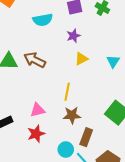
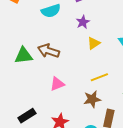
yellow line: (67, 92) -> (99, 77), moved, turned 66
pink triangle: (37, 110) -> (57, 84), moved

